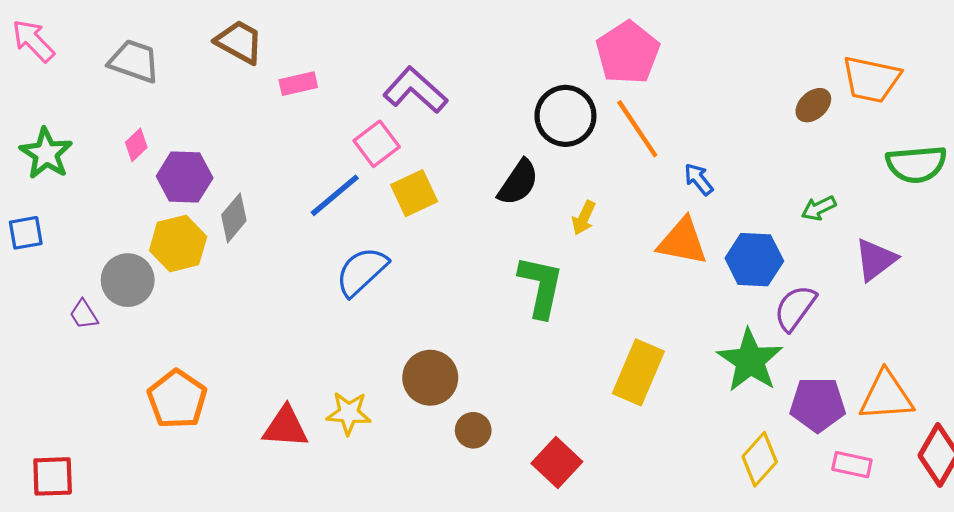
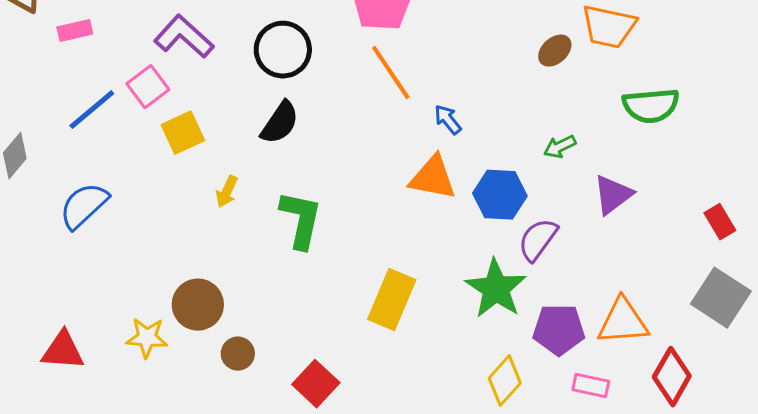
black circle: (565, 116) -> (283, 50), moved
blue line: (335, 195) -> (92, 110), moved
yellow arrow: (584, 218) -> (227, 192), moved
blue semicircle: (362, 271) -> (84, 206), moved
yellow star: (349, 413) -> (147, 338), moved

